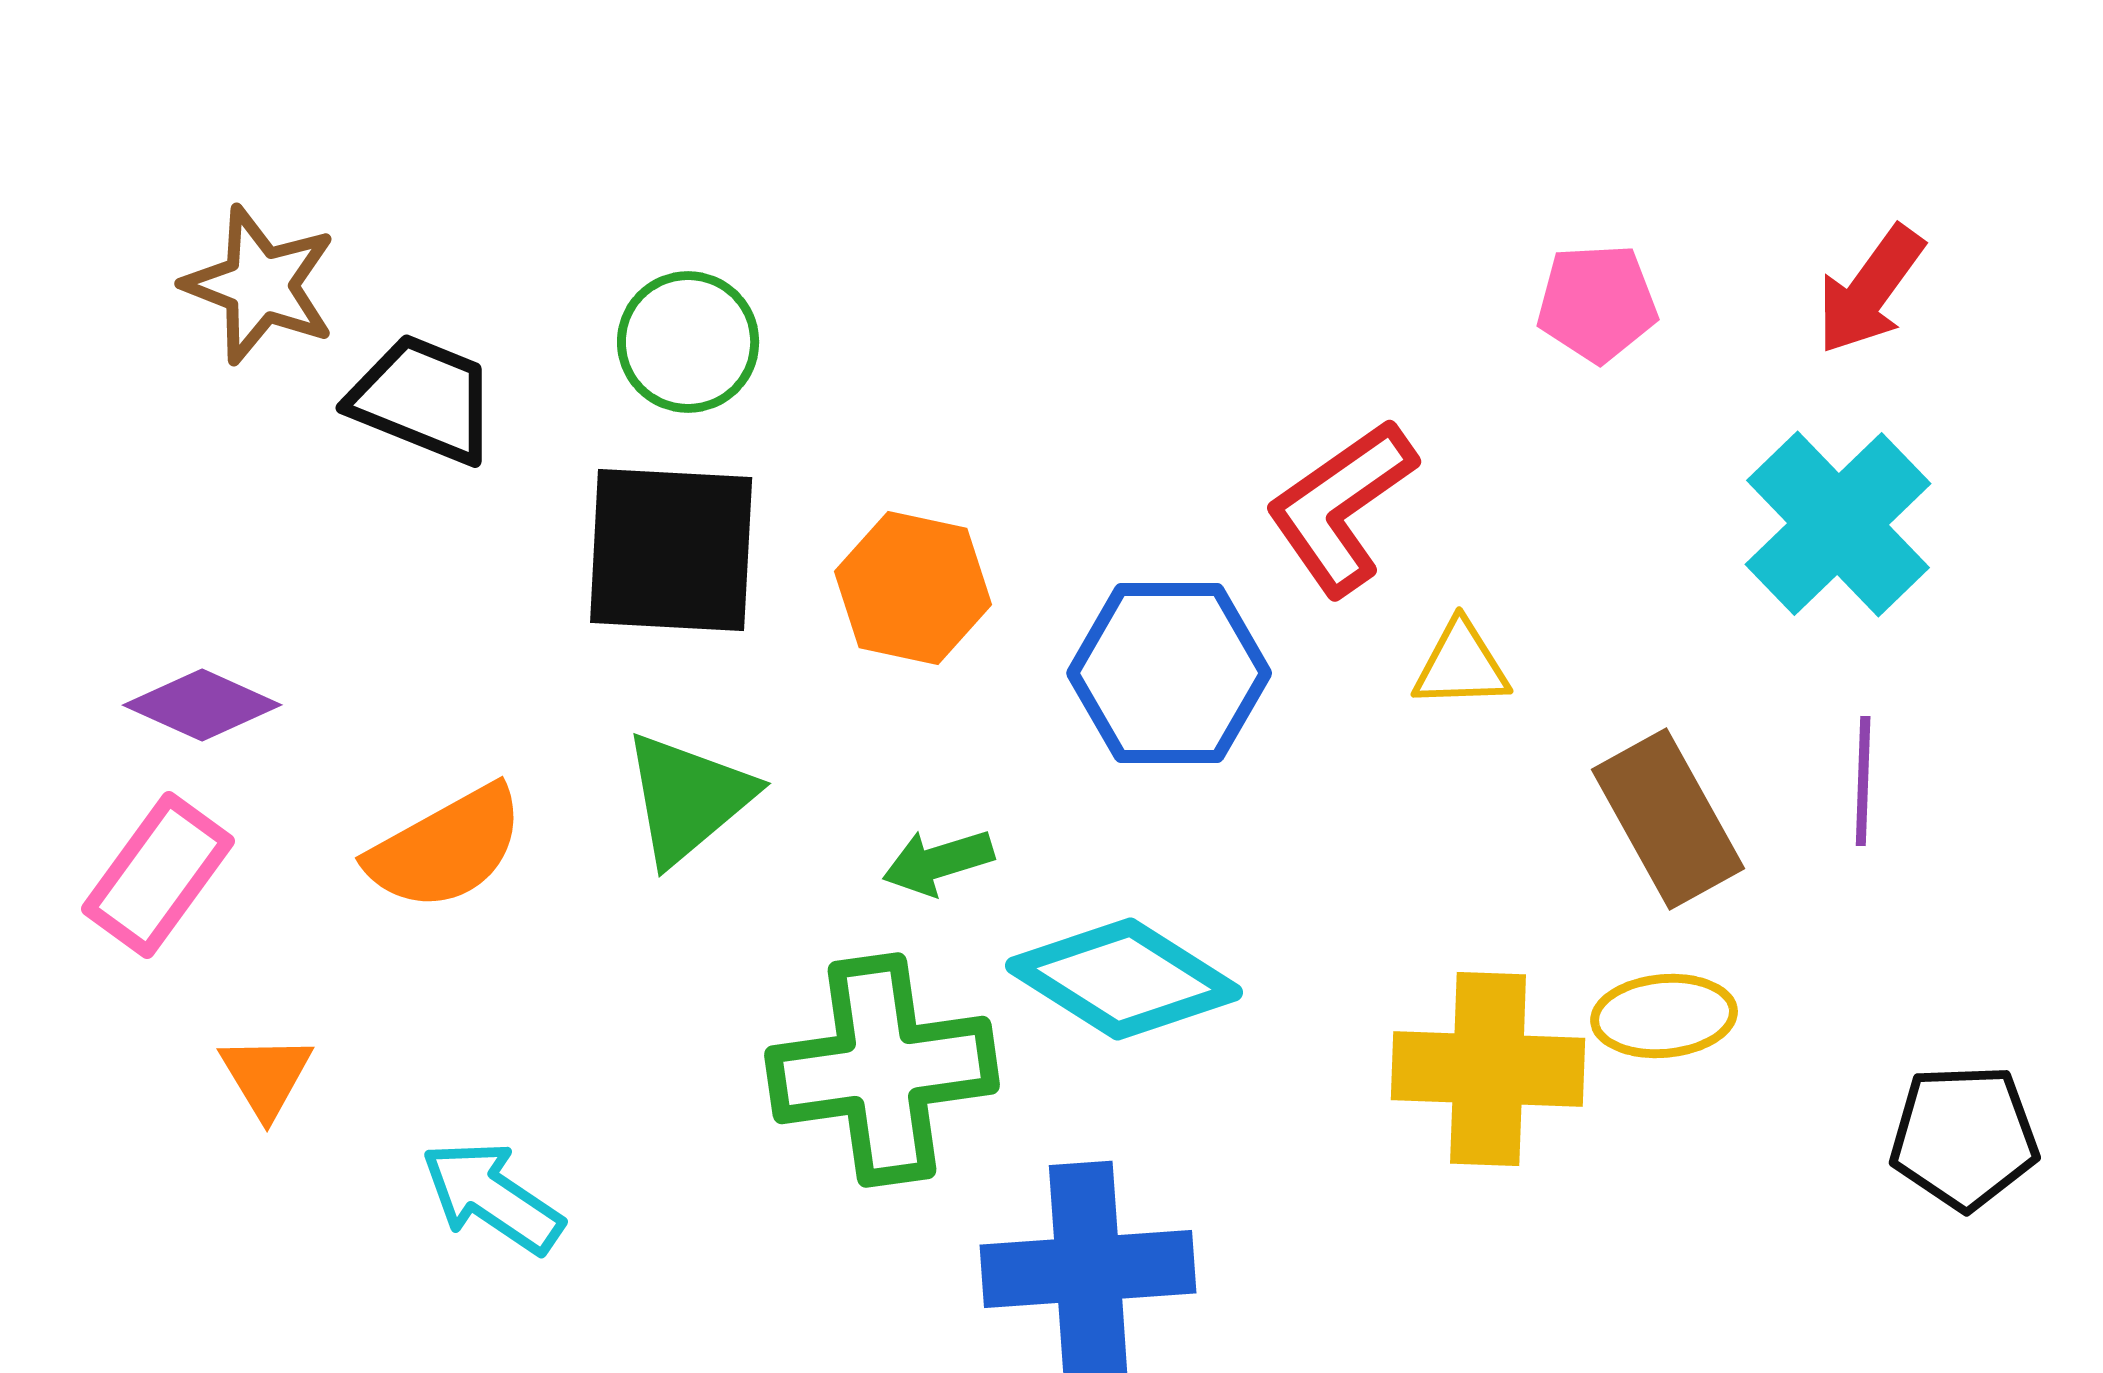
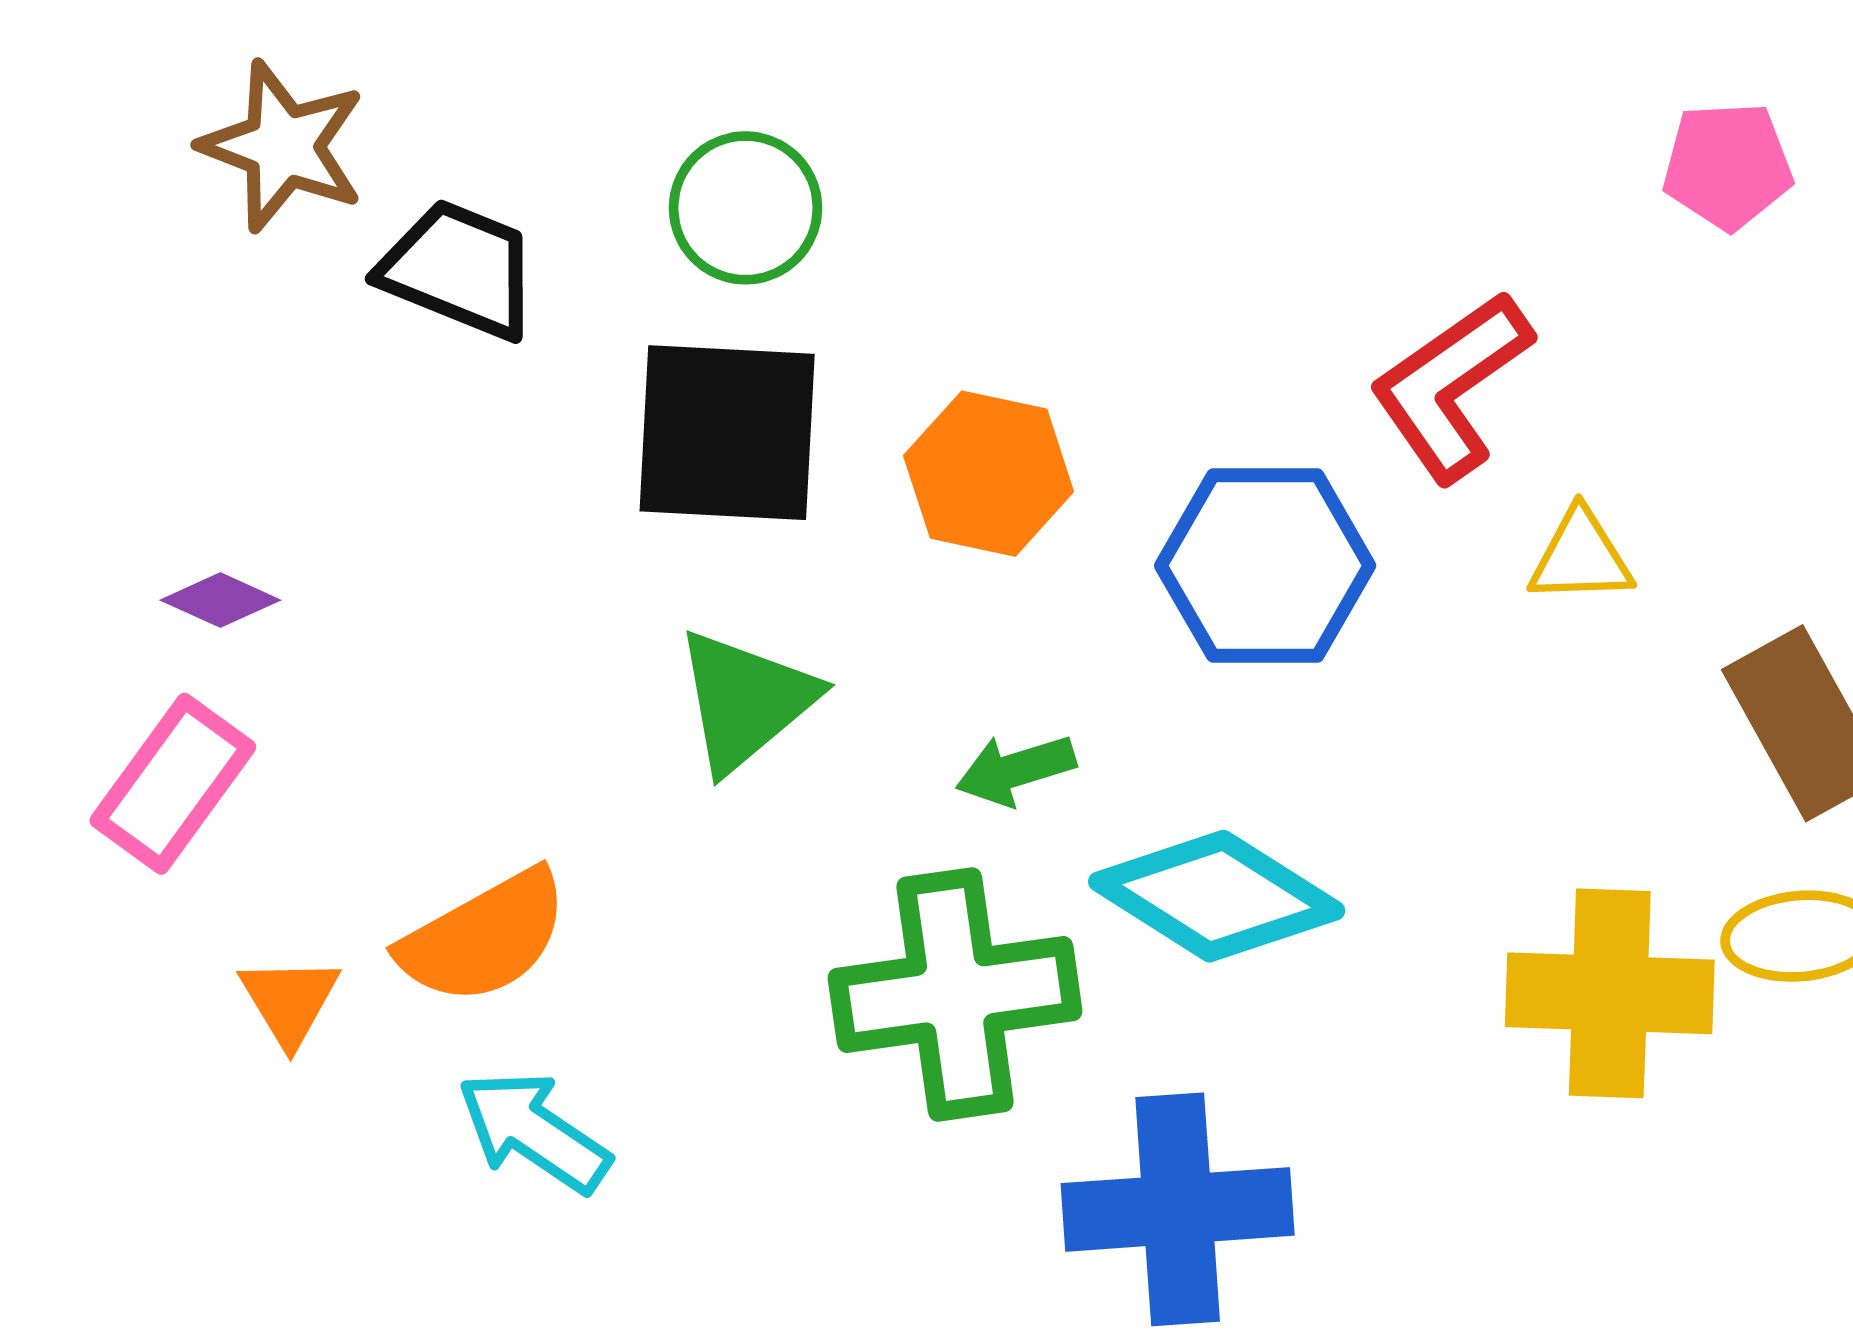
purple diamond: (202, 705) -> (220, 600), size x0.7
orange semicircle: (446, 848) -> (484, 937), moved

